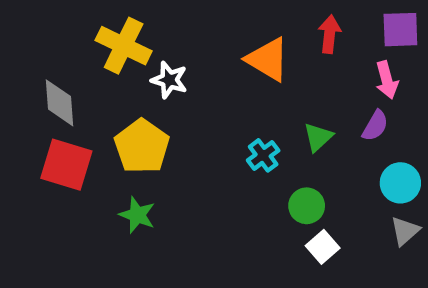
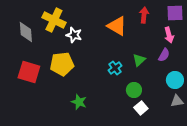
gray diamond: (59, 103) -> (26, 32), moved
yellow pentagon: (142, 146) -> (62, 64), turned 30
green star: (137, 215) -> (79, 102), moved
gray triangle: (405, 231) -> (177, 101), turned 32

